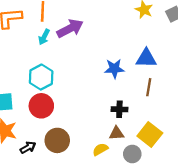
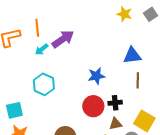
cyan arrow: (44, 37) -> (42, 49), turned 32
blue star: (114, 69) -> (96, 76), moved
red circle: (41, 106) -> (93, 106), moved

